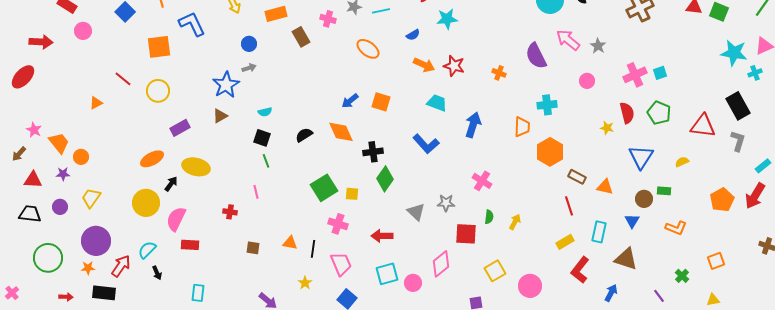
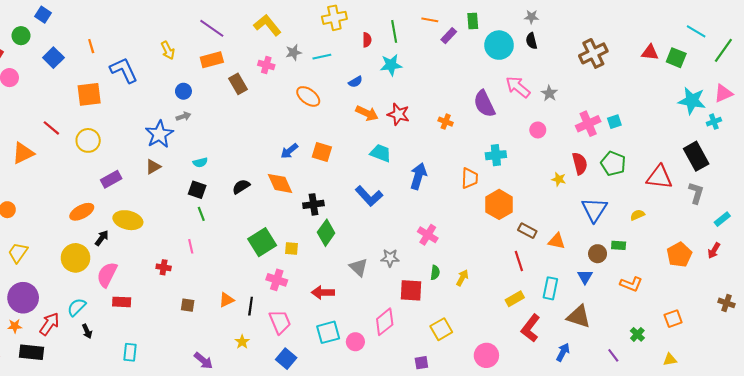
orange triangle: (96, 103) -> (23, 153), size x1.6
red arrow: (755, 196) -> (714, 251), size x0.6
orange triangle: (290, 243) -> (226, 300), turned -35
pink circle: (530, 286) -> (486, 355), moved

